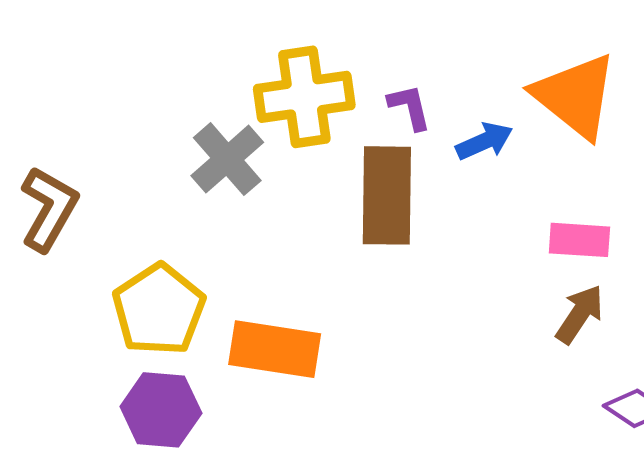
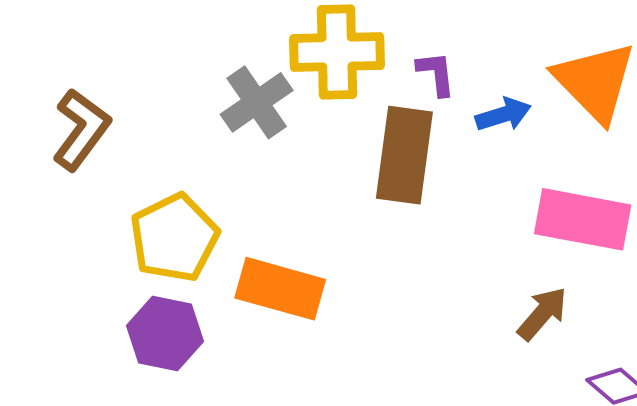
pink rectangle: (579, 240) -> (583, 219), size x1.6
brown arrow: (580, 314) -> (542, 314), moved

